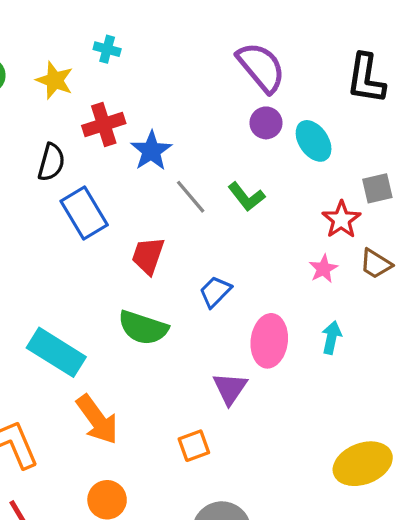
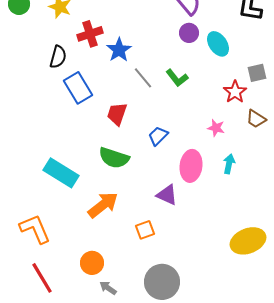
pink star: (323, 269) -> (216, 128), moved, turned -30
purple triangle: (230, 388) -> (167, 195), turned -40
orange arrow: (97, 419) -> (103, 205), moved, turned -92

